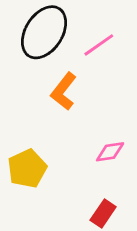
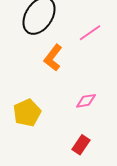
pink line: (99, 45) -> (90, 33), moved

